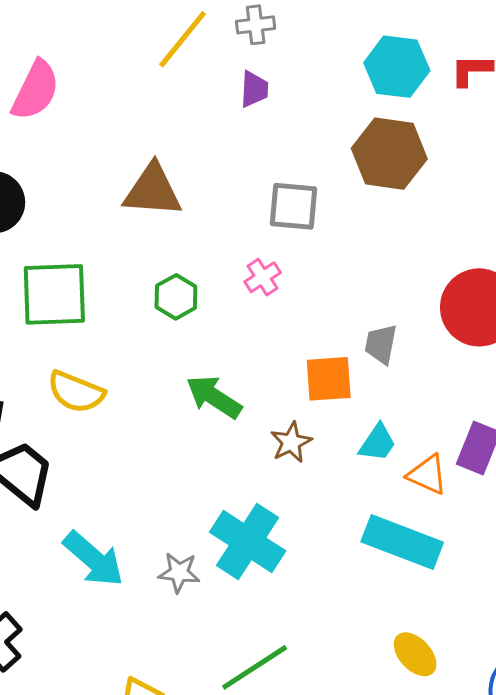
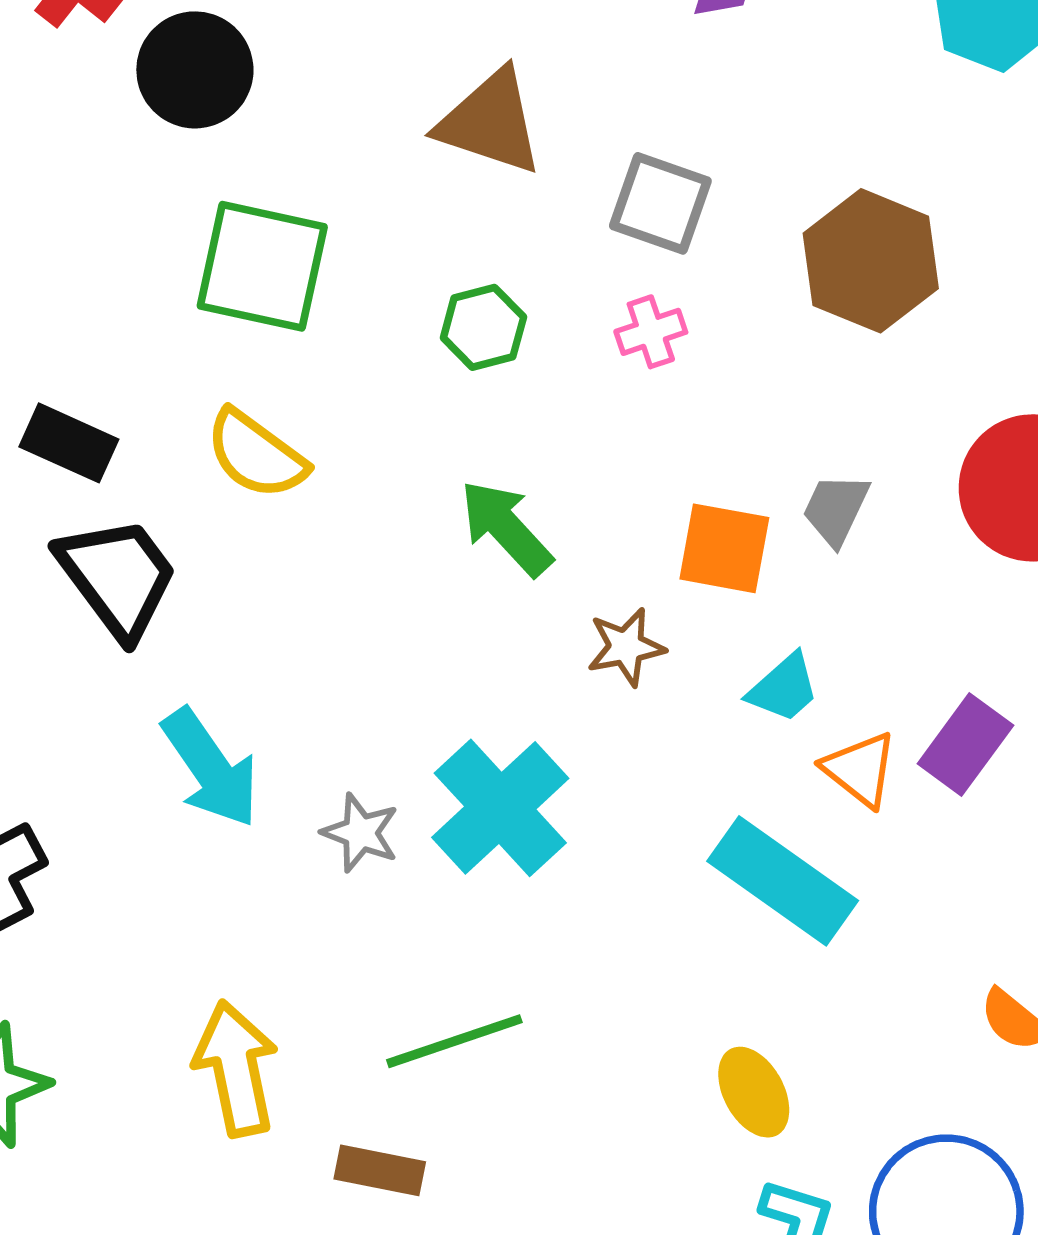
brown hexagon: (389, 154) -> (871, 261), moved
gray square: (294, 206) -> (660, 203), moved

